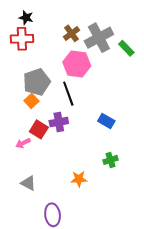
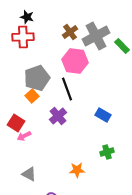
purple cross: (59, 122) -> (58, 116), turned -30
red square: (39, 129) -> (16, 123), moved

